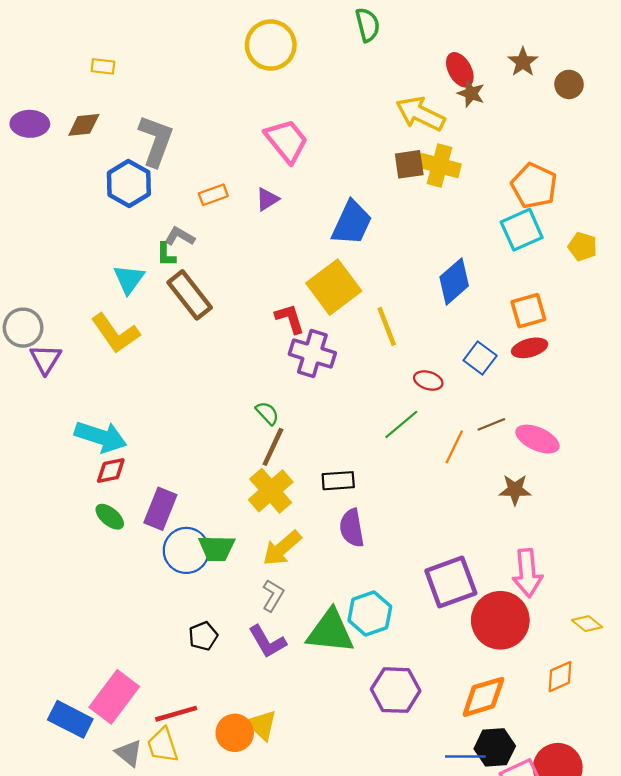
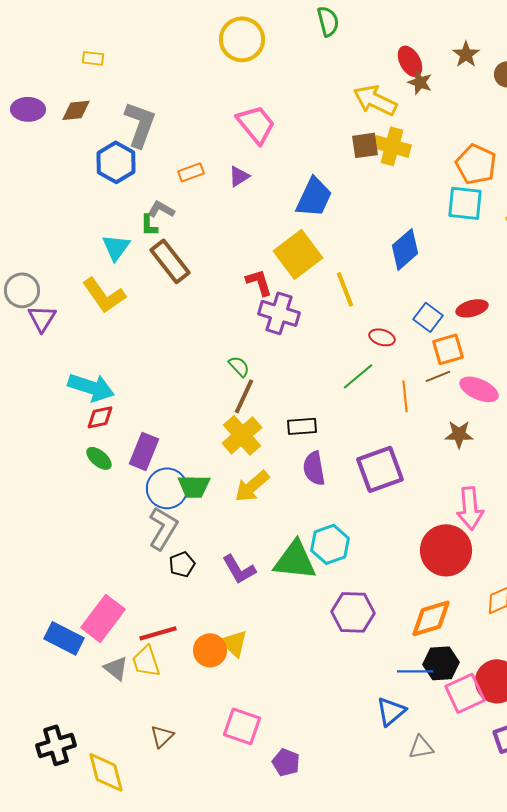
cyan square: (522, 230) -> (465, 203), turned 30
orange square: (528, 311) -> (448, 349), moved
orange line: (454, 447) -> (405, 396), turned -32
purple square: (451, 582) -> (380, 469), moved
gray L-shape: (273, 596) -> (163, 528), moved, size x1.5

